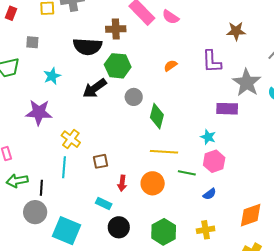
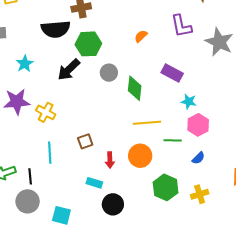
purple rectangle: (227, 109) -> (172, 73), moved, turned 35
yellow cross: (71, 139) -> (46, 112), moved
cyan square: (66, 231) -> (61, 215), size x0.7
green hexagon: (164, 232) -> (166, 187), moved

